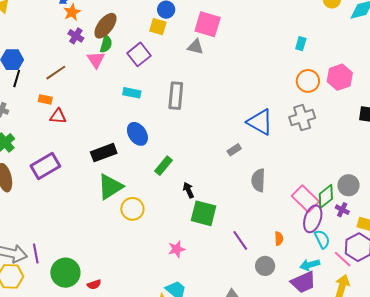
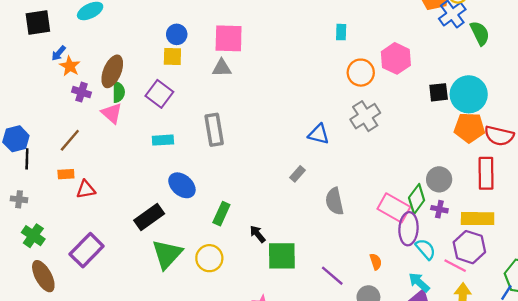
blue triangle: (260, 122) -> (319, 134), size x0.7
yellow circle: (132, 209) -> (209, 258), moved
cyan arrow: (310, 265) -> (419, 282), turned 72

